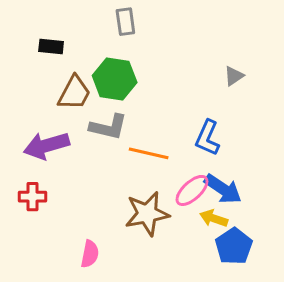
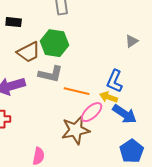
brown trapezoid: (74, 93) -> (29, 52), turned 35
pink ellipse: (192, 190) -> (92, 112), moved
yellow arrow: (214, 218) -> (109, 97), moved

